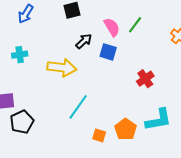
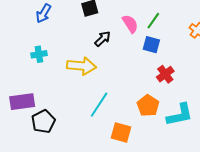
blue square: (108, 52) -> (151, 45), moved
orange pentagon: (126, 129) -> (148, 106), moved
orange square: (99, 135) -> (121, 133), size x1.5

